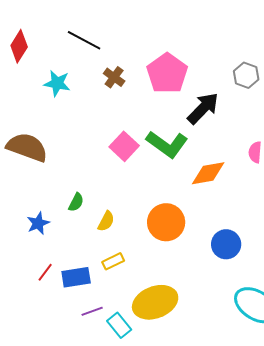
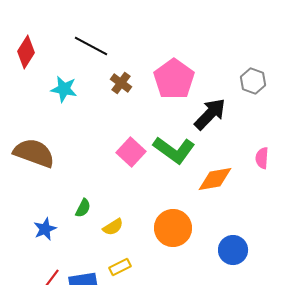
yellow semicircle: (106, 221) -> (113, 227), turned 30

